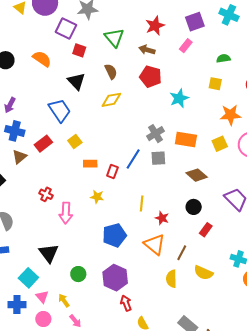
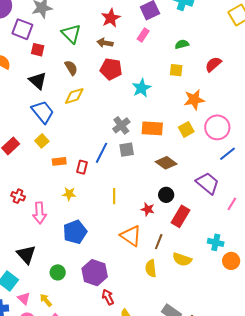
blue trapezoid: (60, 110) -> (43, 112), moved
red star: (162, 218) -> (148, 209), moved
red rectangle: (206, 230) -> (180, 216), size x1.5
blue pentagon: (114, 235) -> (75, 232), moved

